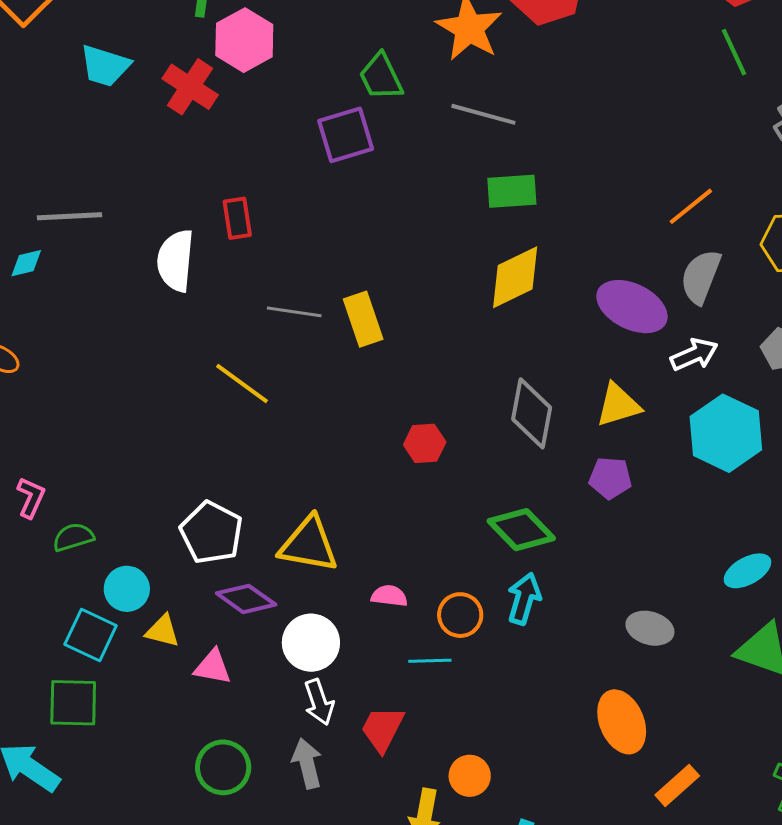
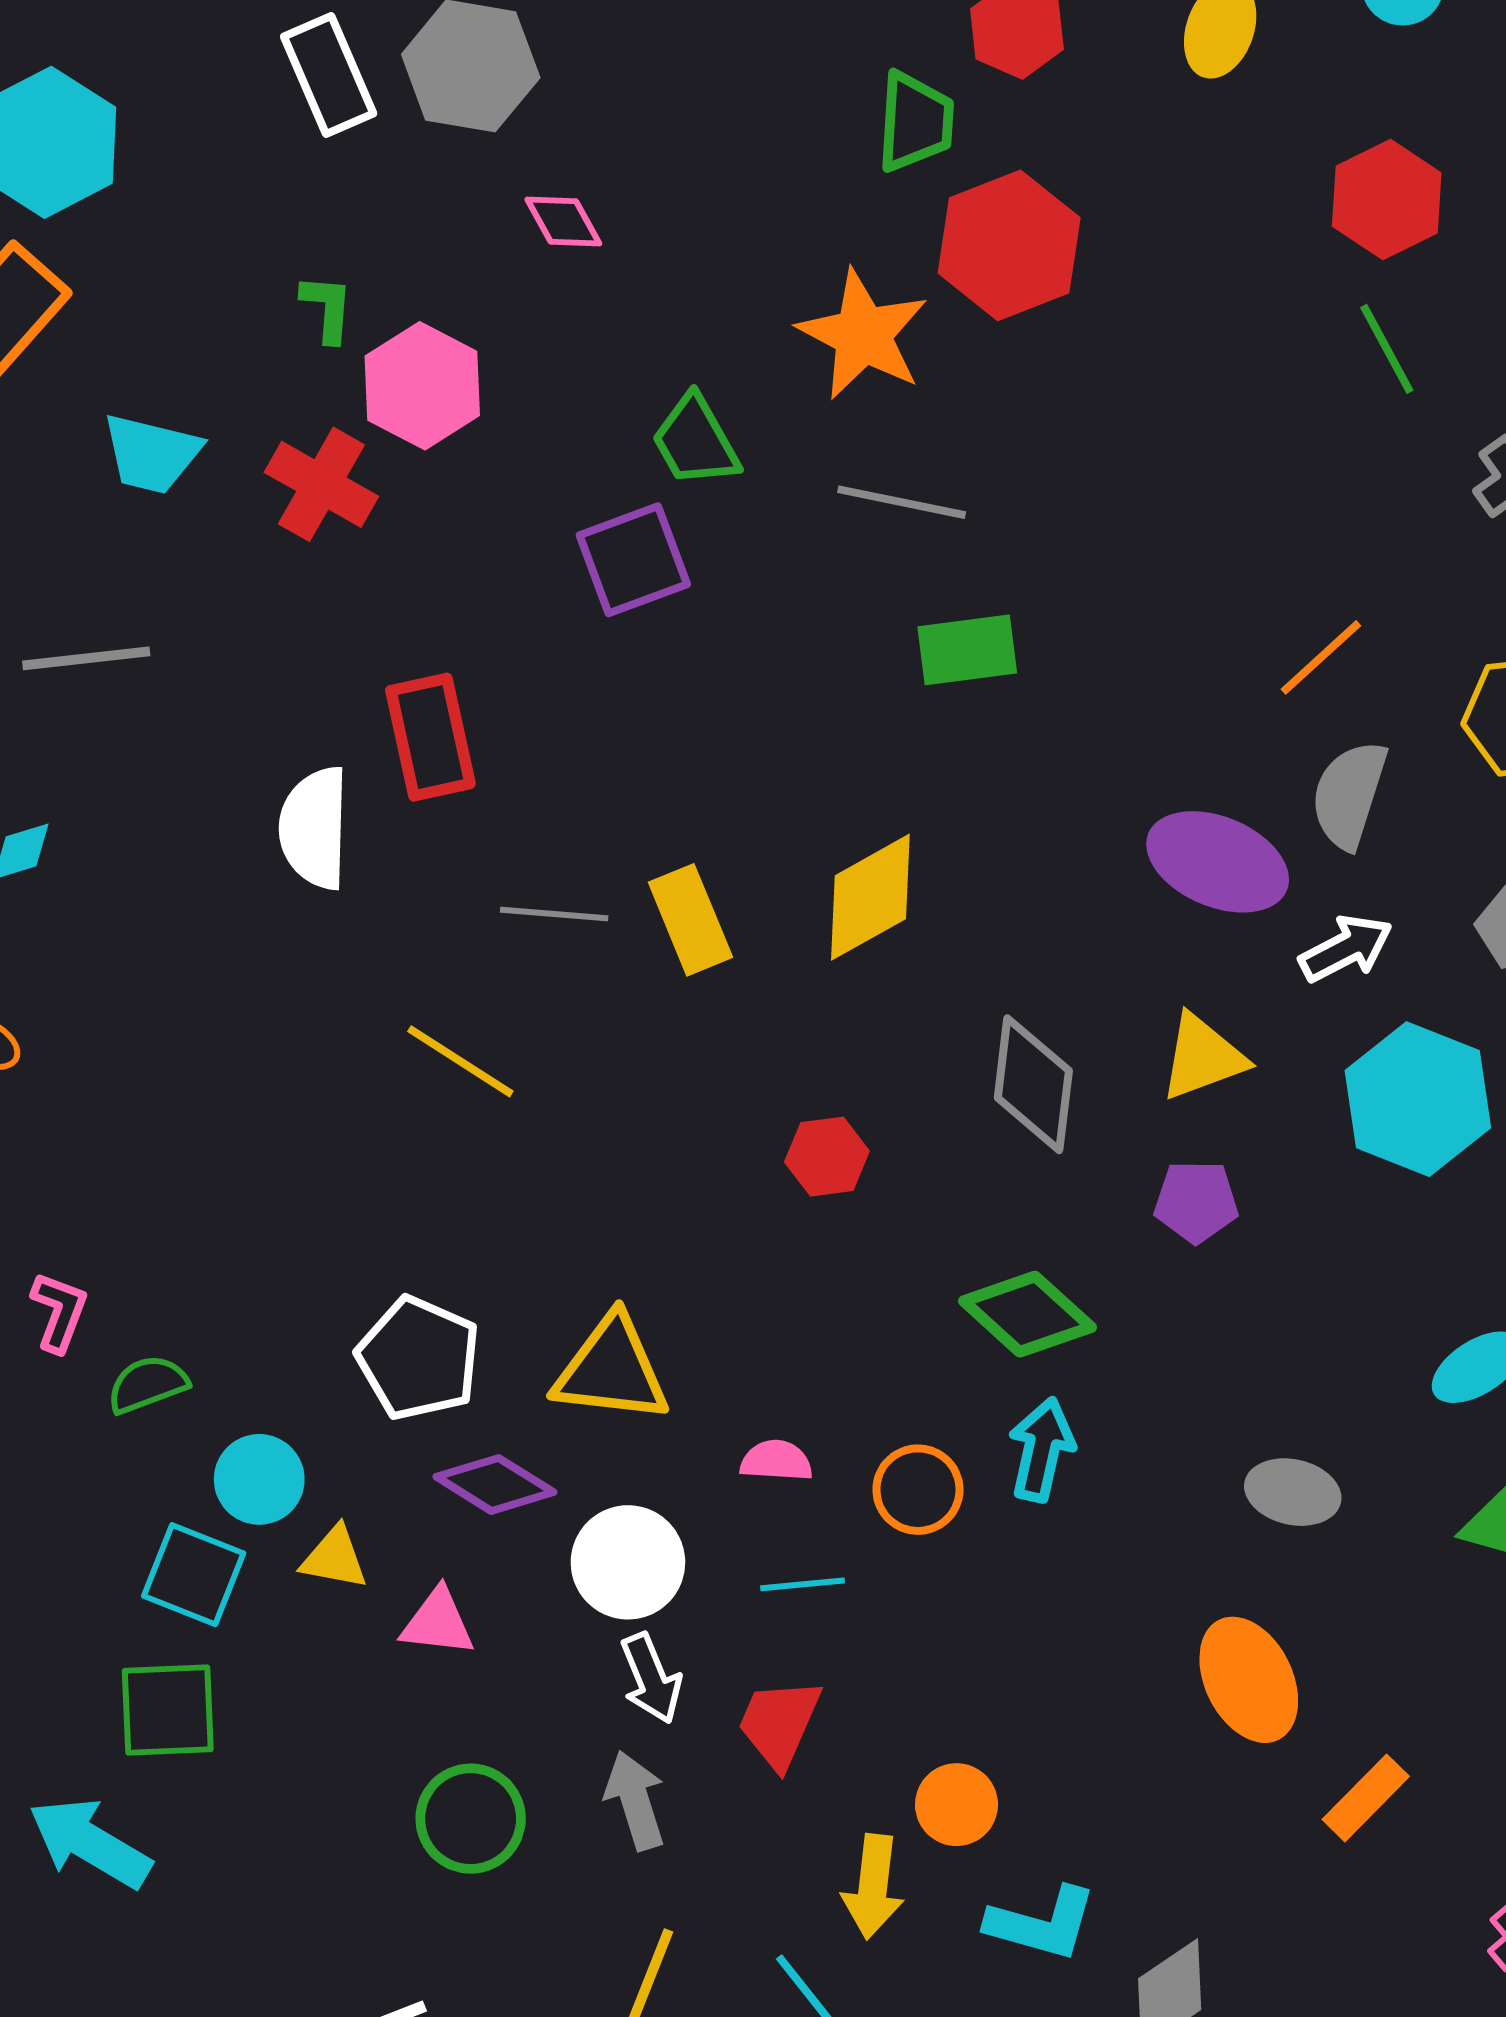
gray line: (69, 216) -> (86, 658), moved
red rectangle: (237, 218) -> (430, 737), size x1.5
yellow diamond: (515, 277) -> (870, 897), moved
cyan line: (430, 661) -> (802, 1584), moved

